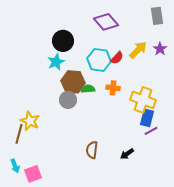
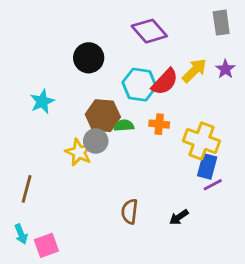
red semicircle: (117, 58) -> (165, 82), size x1.5
cyan star: (56, 62) -> (42, 102), moved
yellow star: (30, 121) -> (79, 152), moved

